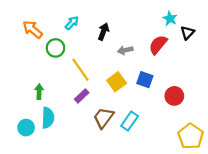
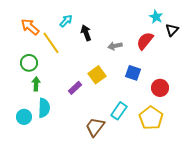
black arrow: (103, 32) -> (86, 33), moved, turned -42
green circle: (55, 48) -> (29, 63), moved
yellow line: (81, 70) -> (51, 43), moved
yellow square: (117, 82) -> (97, 75), moved
brown trapezoid: (103, 118) -> (95, 127), moved
yellow pentagon: (191, 136) -> (151, 118), moved

